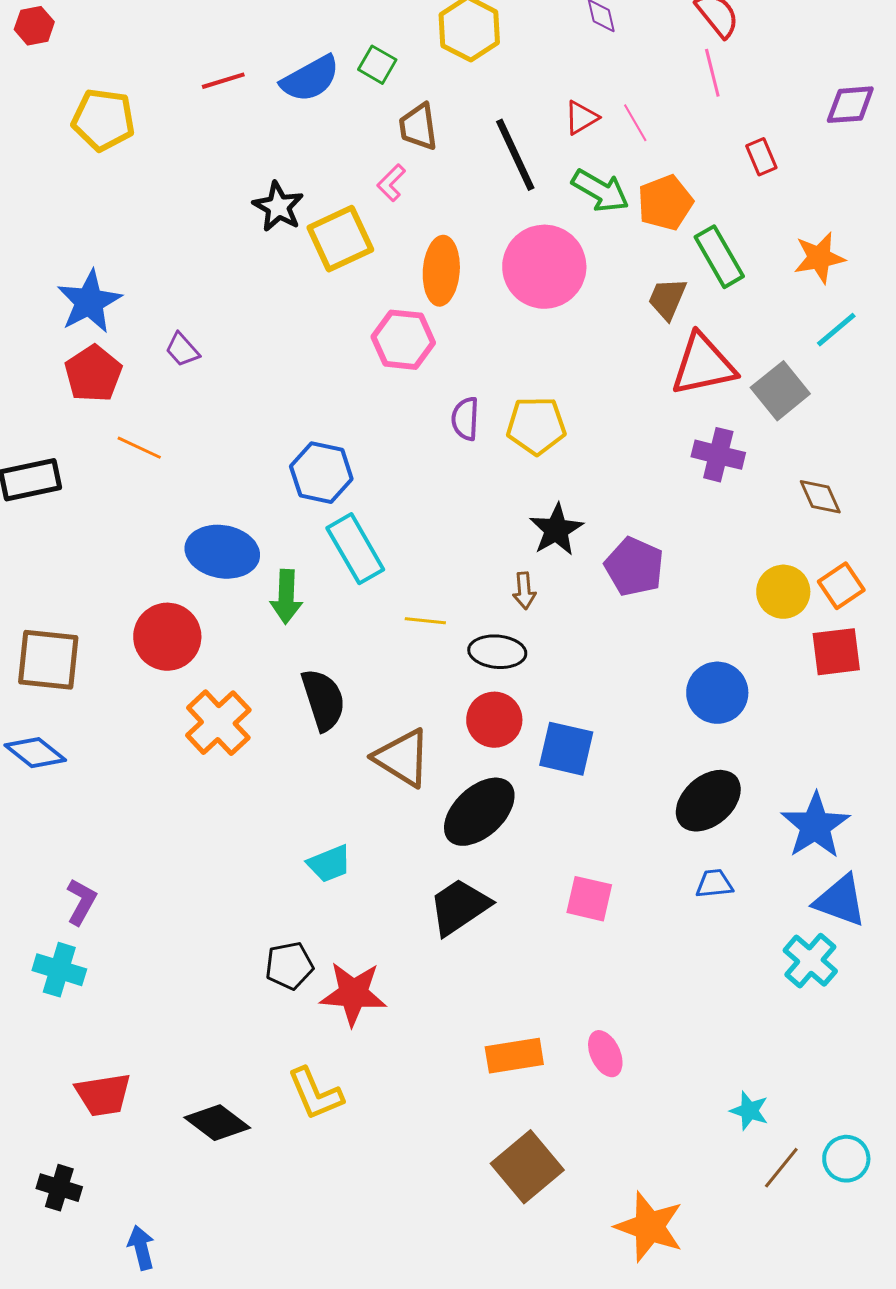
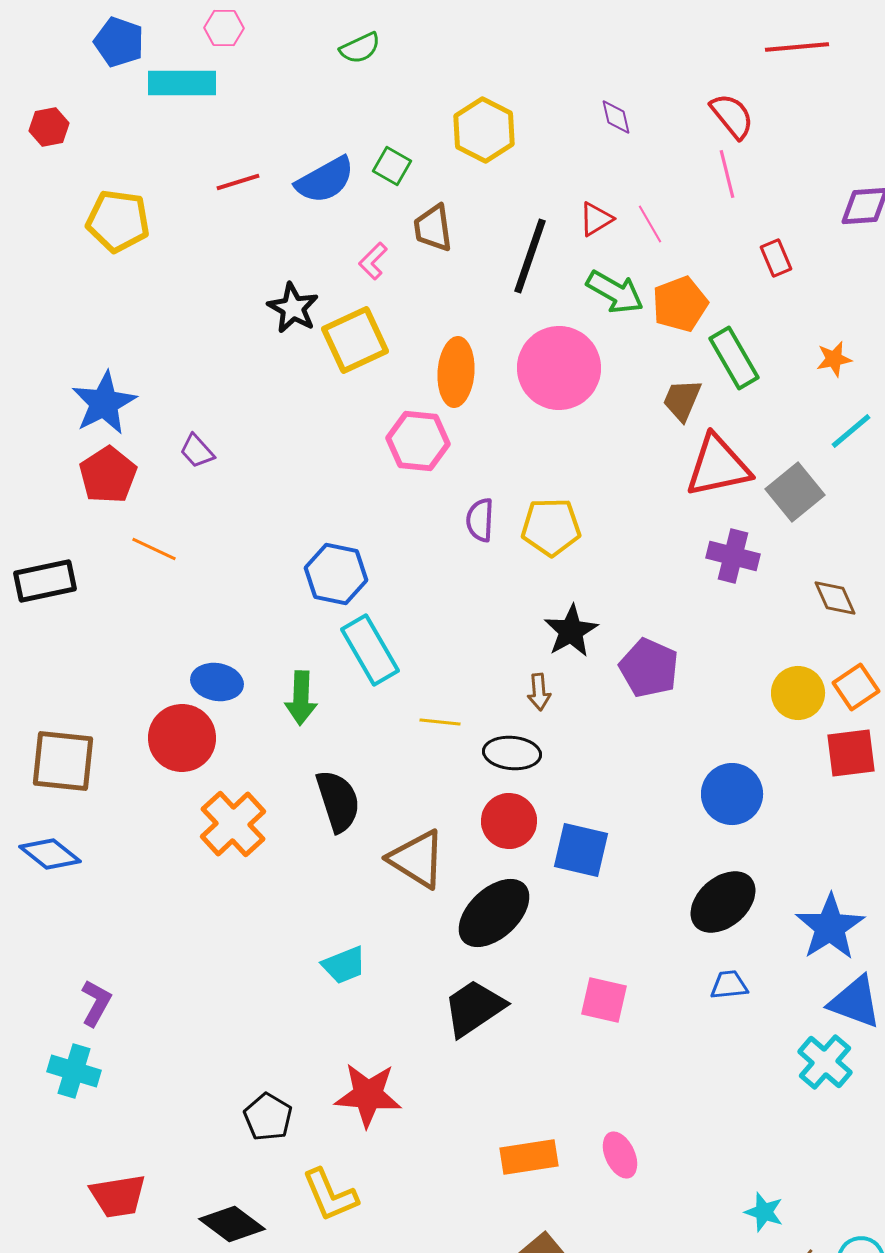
black line: (515, 155) -> (530, 256), turned 44
pink L-shape: (391, 183) -> (373, 261), moved
orange star: (819, 258) -> (834, 359), size x0.7
blue ellipse: (222, 552) -> (217, 682), moved, size x0.7
black pentagon: (289, 966) -> (268, 1117), moved, turned -30

